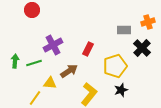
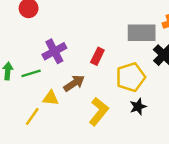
gray rectangle: (124, 30) -> (142, 33), size x1.6

